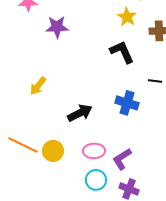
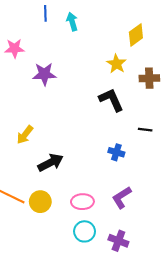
blue cross: (127, 103) -> (116, 152), size x0.7
black arrow: (80, 113) -> (51, 163), moved
purple L-shape: (122, 159) -> (122, 198), moved

